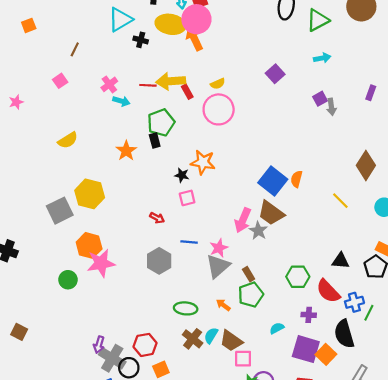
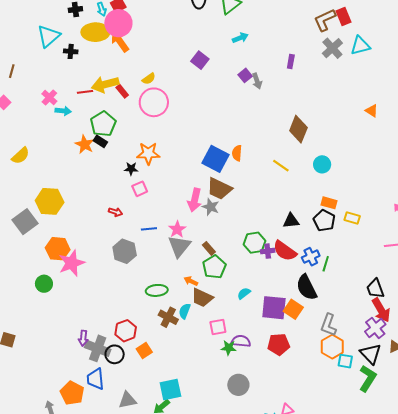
black rectangle: (155, 140) -> (100, 141), turned -32
orange star: (126, 151) -> (85, 144), moved
purple cross: (309, 315) -> (268, 251), moved
brown trapezoid: (231, 341) -> (202, 298), moved

